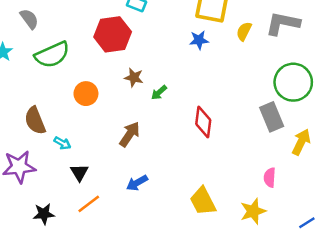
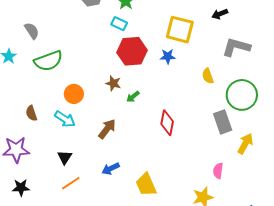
yellow semicircle: (244, 31) -> (208, 76), moved, turned -49
red hexagon: (113, 34) -> (132, 51), moved
brown semicircle: (35, 121) -> (31, 113), size x0.7
cyan arrow: (62, 143) -> (65, 119), moved, size x1.5
yellow trapezoid: (203, 201) -> (146, 185), moved
black star: (44, 214) -> (21, 188), moved

